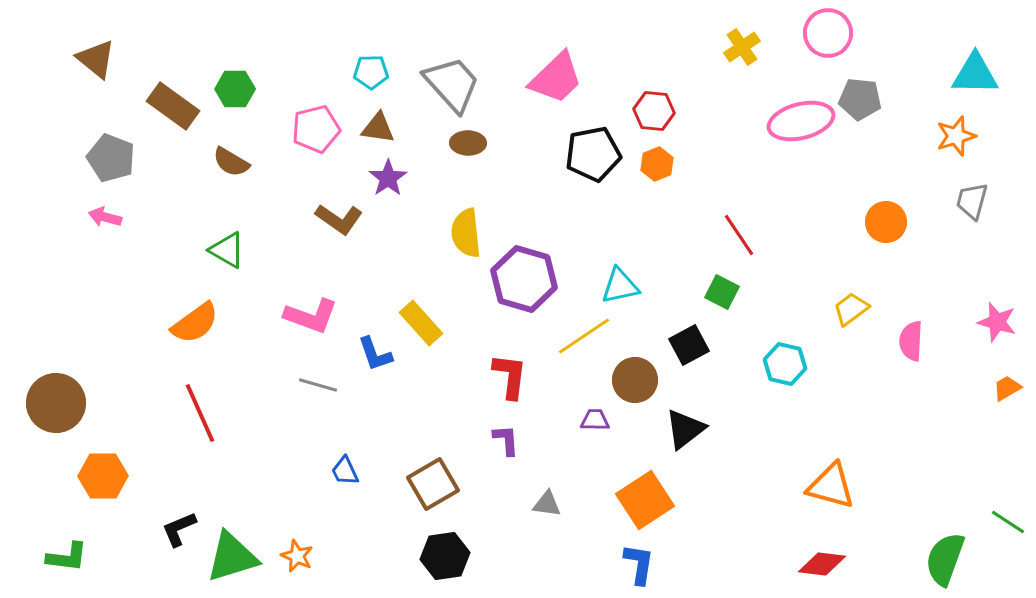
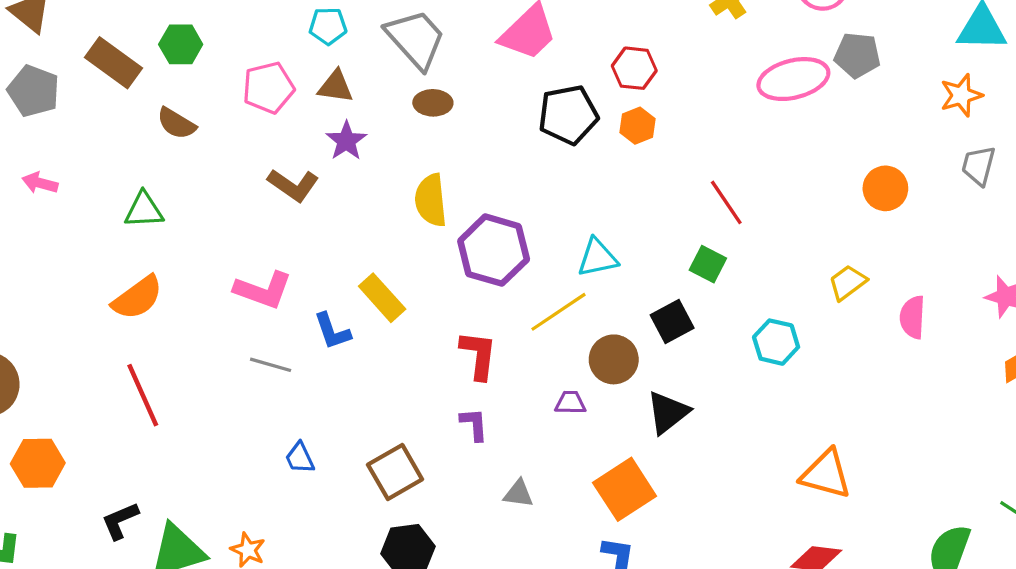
gray pentagon: (111, 158) -> (33, 91), moved
green triangle: (227, 250) -> (144, 210), moved, turned -33

